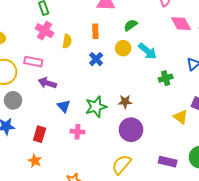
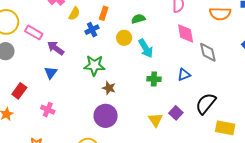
blue cross: (96, 59) -> (92, 30), moved
pink rectangle: (33, 62) -> (34, 32), moved
purple arrow: (47, 83) -> (56, 48), moved
green star: (96, 107) -> (94, 65), moved
pink cross: (77, 132) -> (48, 110), moved

